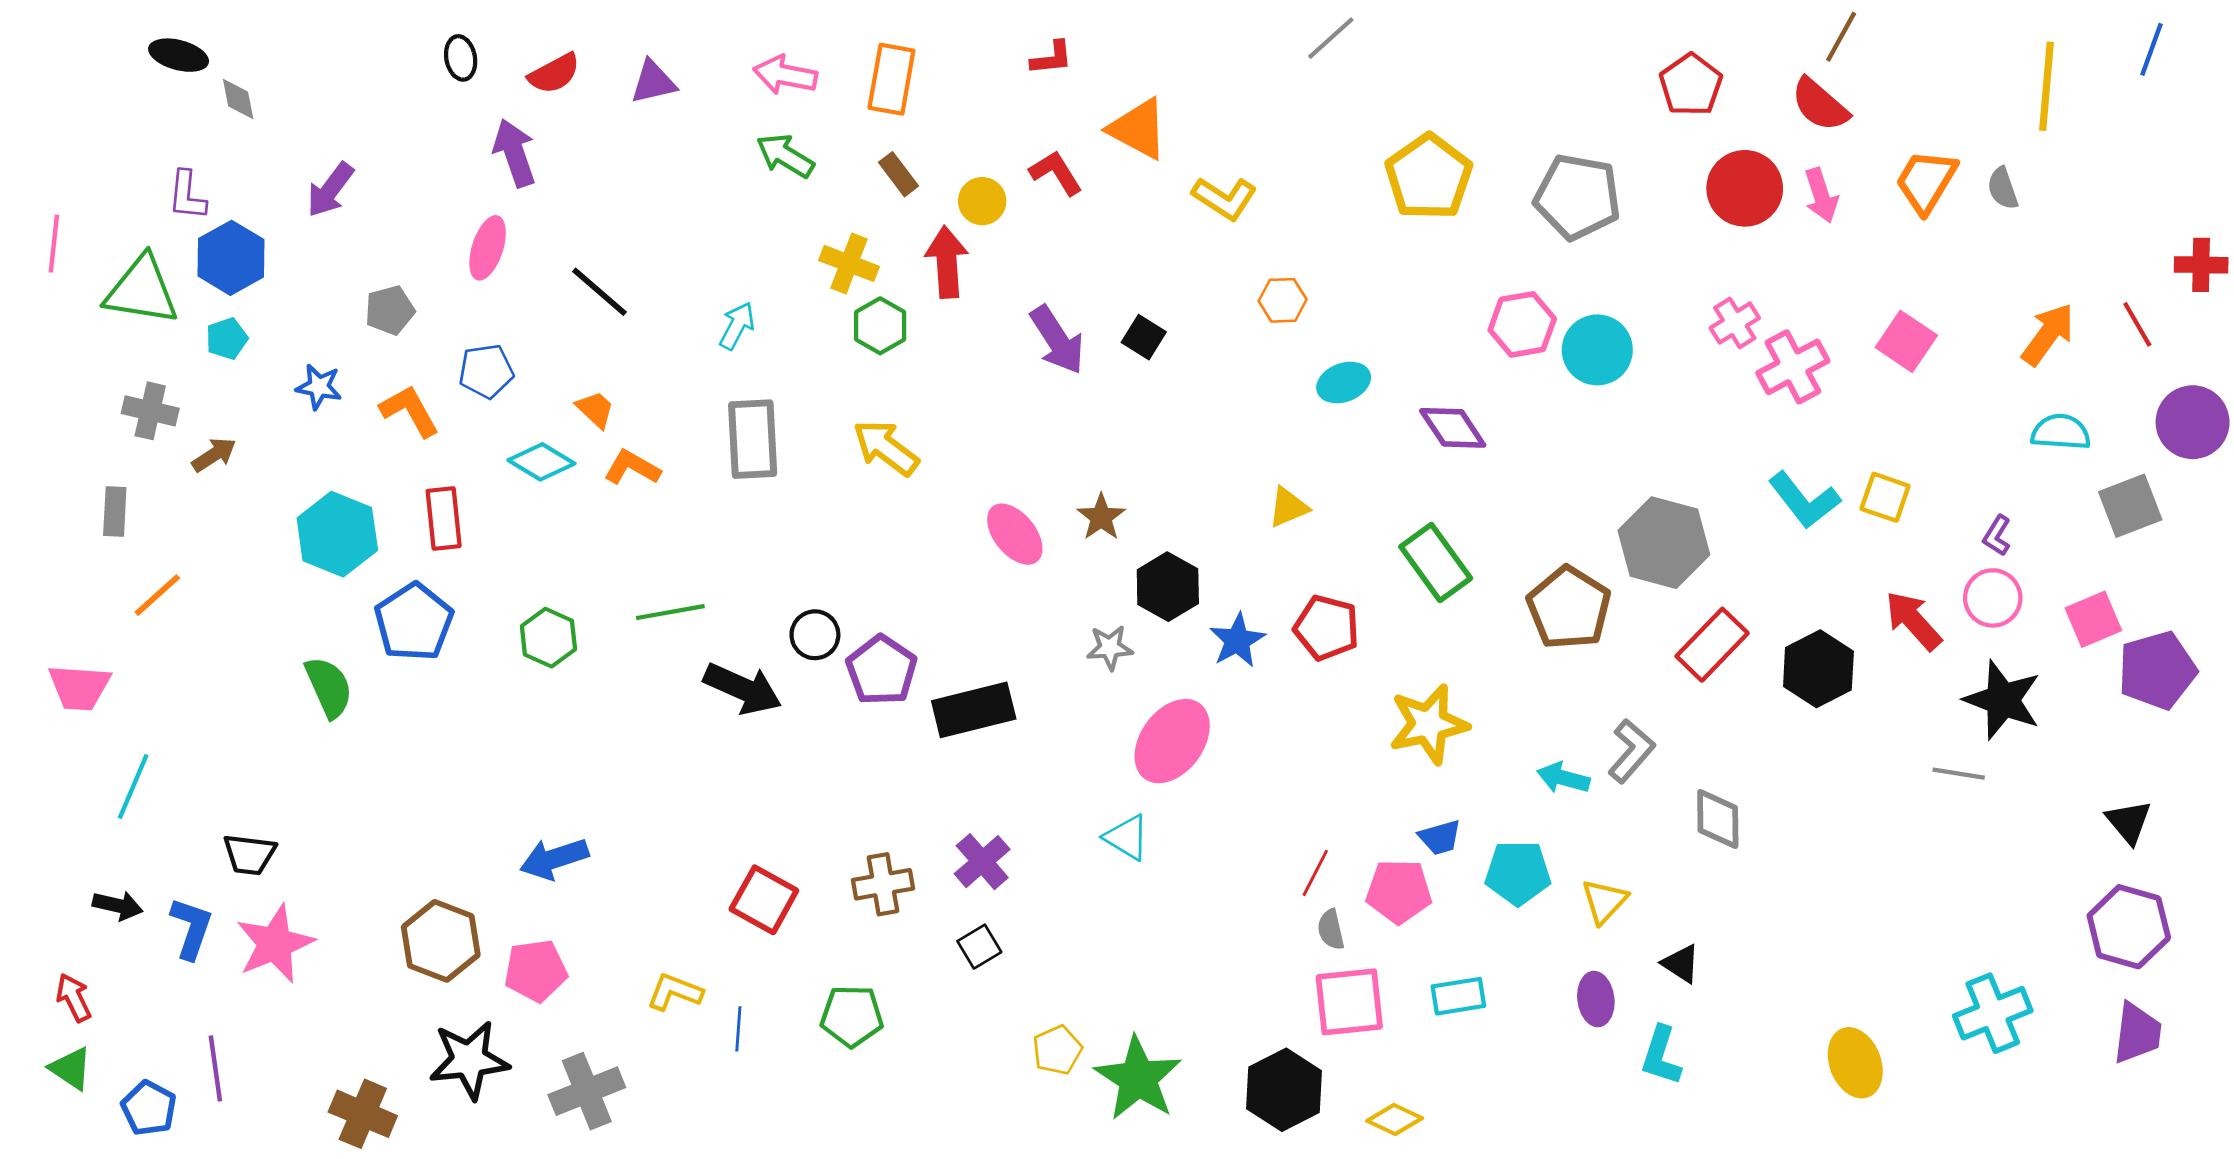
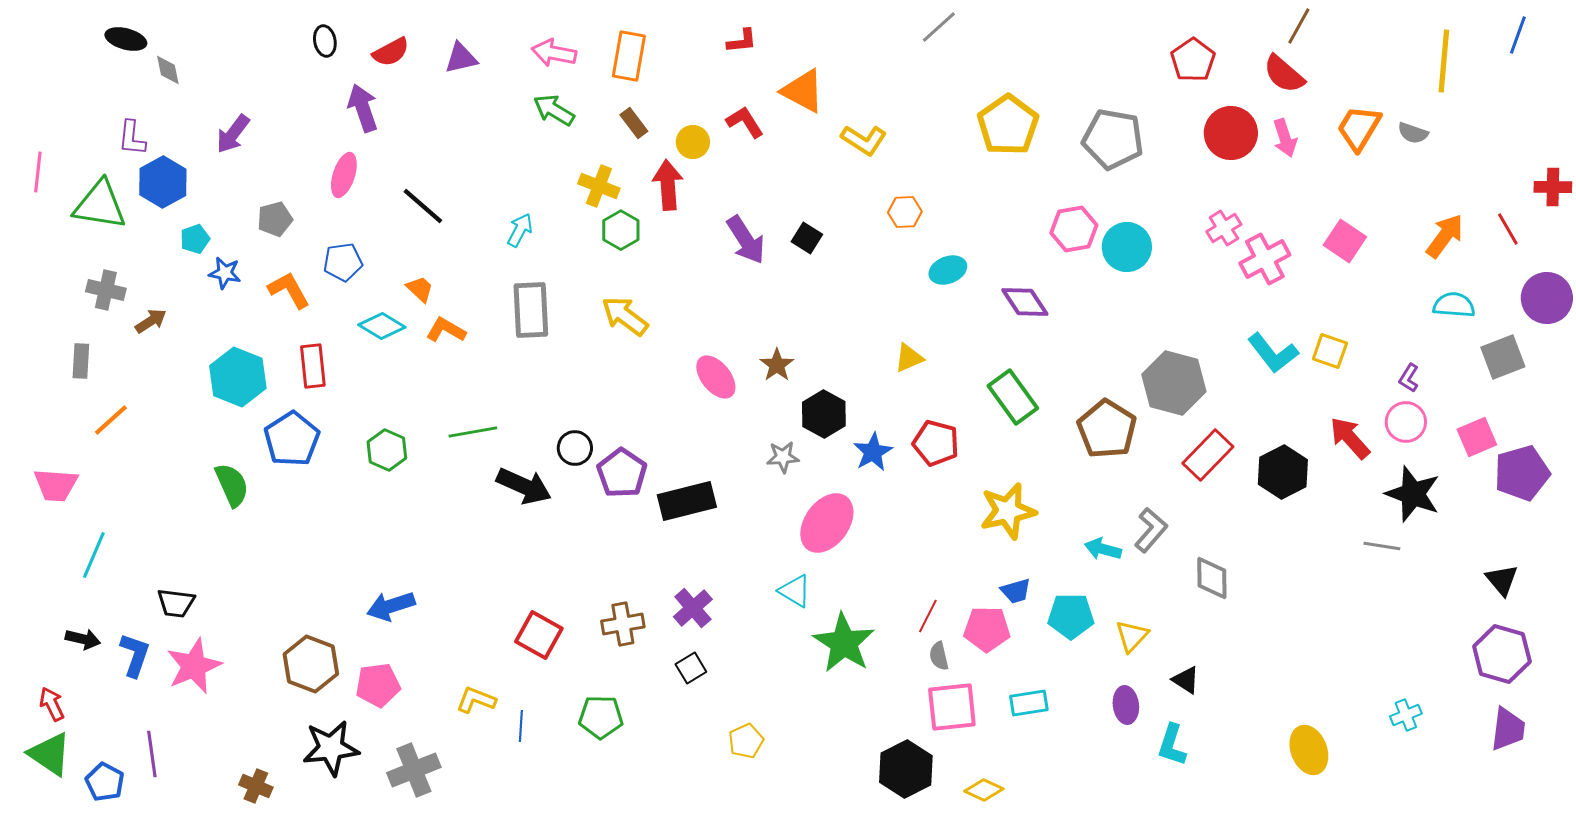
gray semicircle: (2003, 188) -> (1413, 133), turned -52
cyan pentagon: (227, 339) -> (195, 239), moved
cyan cross: (1993, 1013) -> (1406, 715), size x0.6
green triangle: (71, 1068) -> (50, 754), size x1.4
green star: (1138, 1078) -> (844, 643), moved
brown cross: (363, 1114) -> (256, 786), size x0.7

